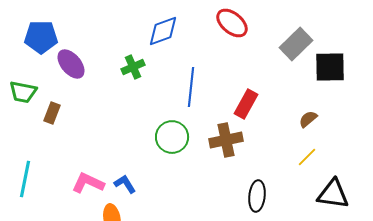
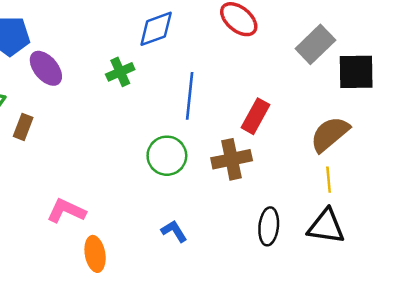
brown semicircle: (308, 119) -> (330, 134), size x1.8
yellow line: (307, 157) -> (329, 180), turned -50
blue L-shape: (125, 184) -> (174, 231), moved
black triangle: (333, 194) -> (326, 226), moved

